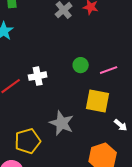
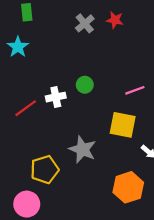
green circle: (81, 65) -> (85, 85), moved

